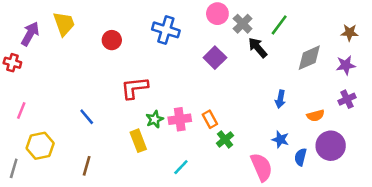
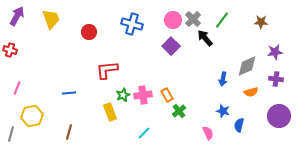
pink circle: (217, 14) -> (173, 20), moved
brown star: (350, 33) -> (261, 22), moved
purple arrow: (30, 34) -> (17, 16), moved
gray diamond: (309, 58) -> (247, 66), moved
purple cross: (347, 99) -> (276, 79), turned 32
blue line: (87, 117) -> (69, 93), turned -56
purple circle: (331, 146) -> (279, 116), moved
pink semicircle: (261, 167) -> (208, 133), size x0.6

